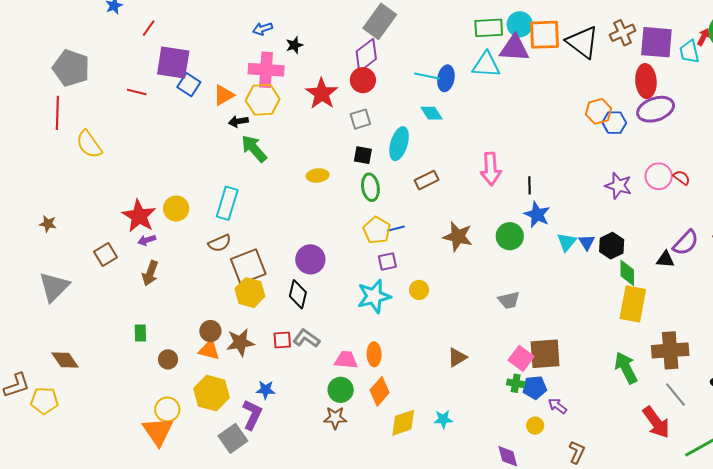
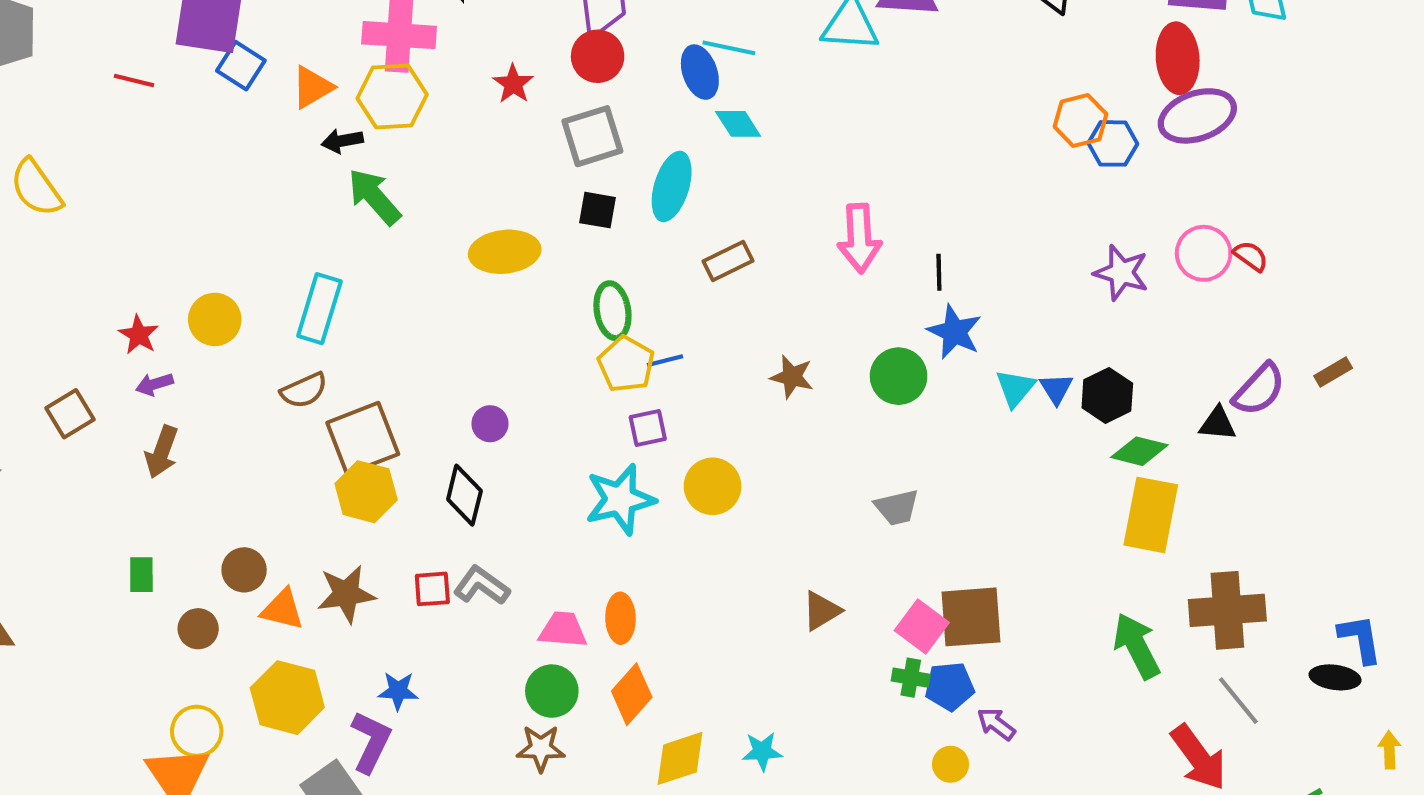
blue ellipse: (446, 78) -> (700, 72), moved, turned -30
red star: (322, 94) -> (513, 84), size x0.6
gray square: (360, 119) -> (592, 136), size x1.4
yellow ellipse: (318, 176) -> (505, 252), size x1.5
green ellipse: (370, 187) -> (612, 311), moved
red star: (139, 216) -> (139, 335), size x0.6
brown star: (458, 236) -> (792, 377), size x0.7
purple circle: (310, 259) -> (490, 424), size x0.6
green diamond: (627, 273) -> (1139, 451), turned -76
yellow circle: (419, 290) -> (713, 486), size x1.4
brown circle: (210, 331) -> (244, 570), moved
brown triangle: (457, 357) -> (821, 611), moved

